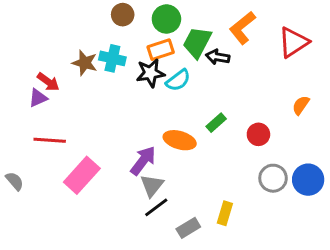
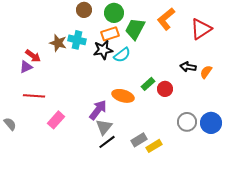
black arrow: (218, 57) -> (188, 67), moved
red circle: (258, 134) -> (165, 89), moved
pink rectangle: (82, 175) -> (56, 120), size x0.7
yellow rectangle: (225, 213) -> (154, 146), turned 42
gray rectangle: (188, 228) -> (139, 140), moved

